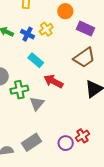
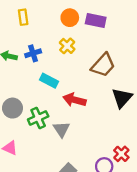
yellow cross: (46, 29) -> (67, 46), moved
purple rectangle: (86, 29) -> (96, 21), moved
blue cross: (28, 34) -> (33, 53), turned -32

